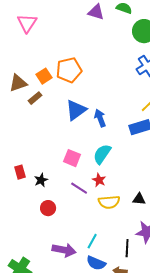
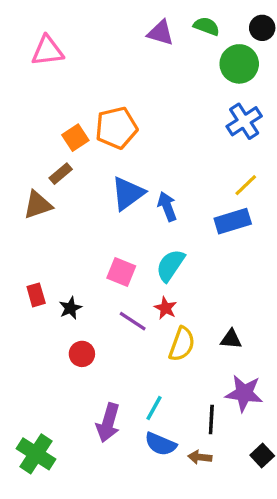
pink triangle: (27, 23) -> (48, 51), turned 50
brown triangle: (18, 83) -> (38, 205), moved
yellow semicircle: (109, 202) -> (182, 344), turned -65
purple arrow: (64, 250) -> (108, 423), turned 95

